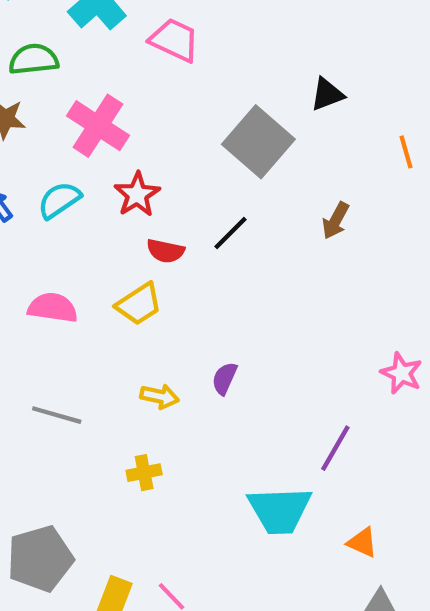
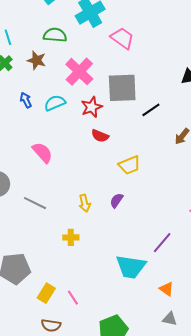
gray square: (258, 142) -> (122, 88), moved, turned 36
black line: (230, 233) -> (151, 110), moved
yellow trapezoid: (139, 304) -> (130, 165), moved
pink semicircle: (53, 308) -> (42, 153), turned 30
yellow arrow: (160, 396) -> (85, 203), turned 54

